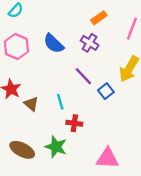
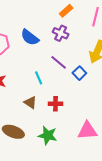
cyan line: (60, 102) -> (39, 78), moved
brown triangle: (31, 104) -> (30, 103), moved
green star: (56, 147) -> (48, 135), moved

